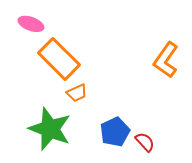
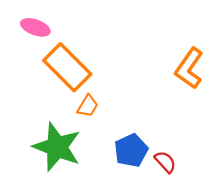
orange trapezoid: (77, 93) -> (88, 106), turned -35

